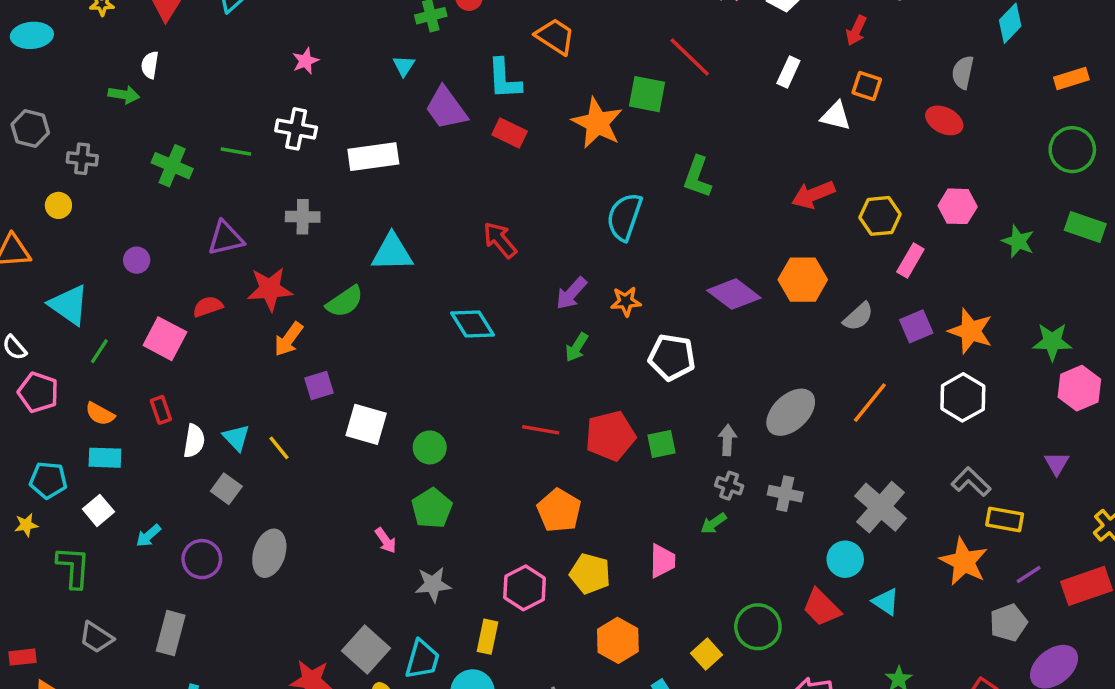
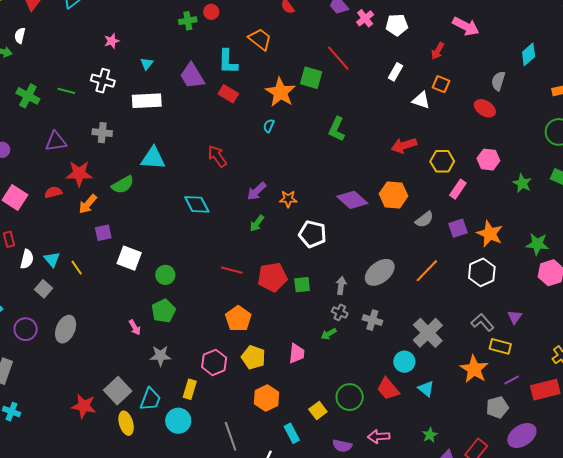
cyan triangle: (404, 66) -> (147, 64), moved
cyan semicircle: (624, 217) -> (269, 126), moved, size x0.5
red semicircle: (208, 307) -> (53, 192), moved
purple triangle: (1057, 463) -> (515, 317), moved

